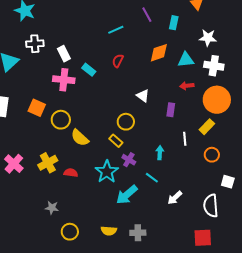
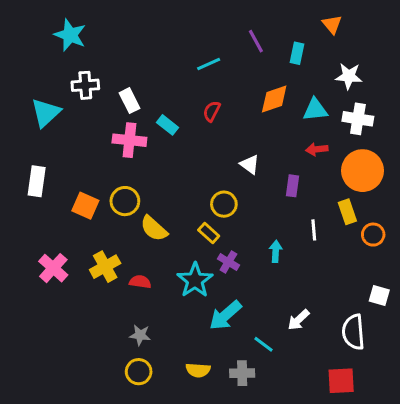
orange square: (37, 108) -> (85, 206), moved
yellow rectangle: (207, 127) -> (347, 212), turned -63
orange circle: (212, 155) -> (373, 235), moved
cyan line: (152, 178) -> (263, 344), moved
gray star: (52, 208) -> (140, 335), moved

